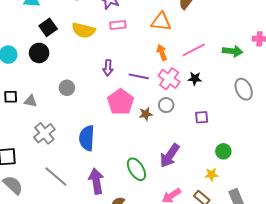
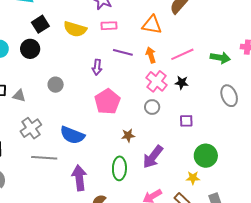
purple line: (139, 76) -> (123, 52), moved
brown star: (146, 114) -> (128, 135), moved
blue semicircle: (87, 138) -> (72, 135), turned -75
green circle: (223, 151) -> (206, 156), size x1.5
green ellipse: (136, 169) -> (119, 168), turned 30
gray line: (56, 177) -> (44, 158), moved, turned -40

